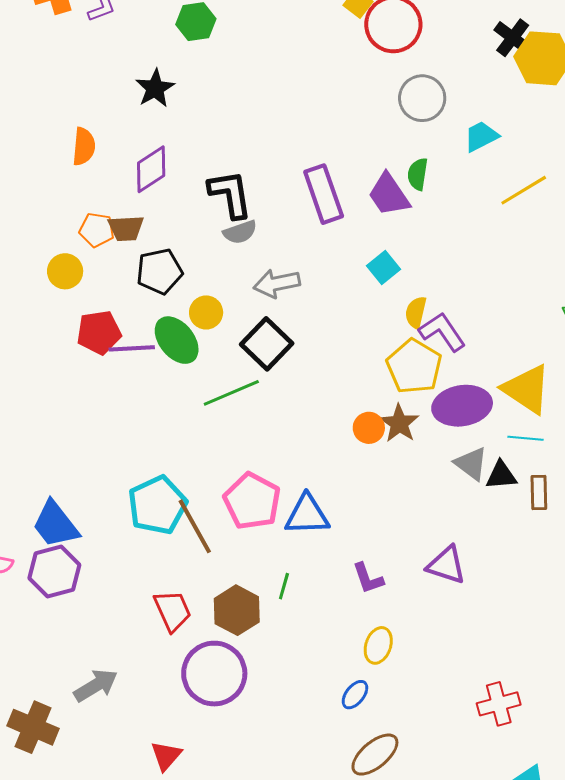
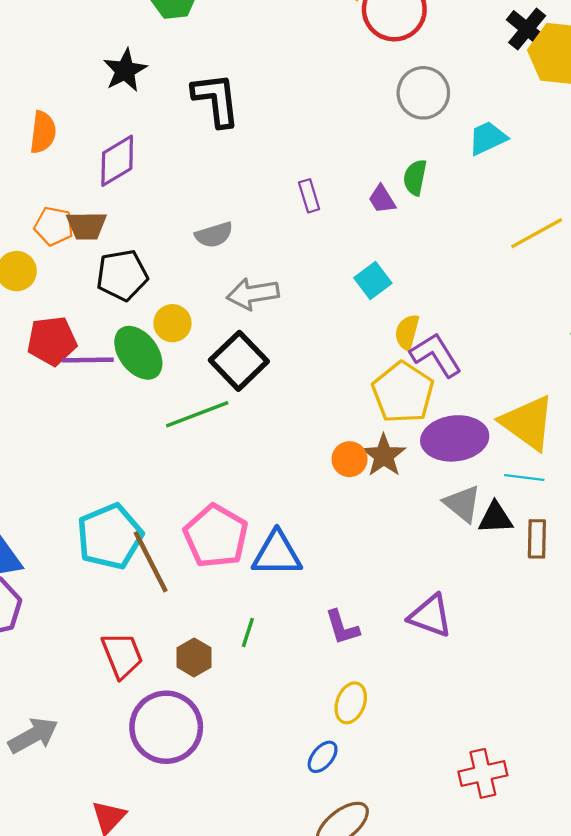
yellow line: (524, 190) -> (537, 233), moved
black L-shape: (230, 194) -> (216, 100), moved
purple rectangle: (324, 194) -> (309, 196), size x0.5
purple trapezoid: (389, 195) -> (382, 199), size x0.6
brown hexagon: (237, 610) -> (194, 657), size x0.7

